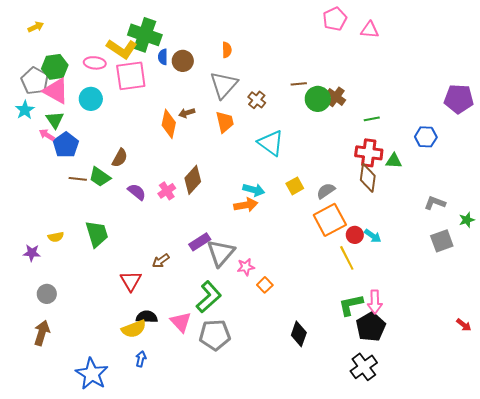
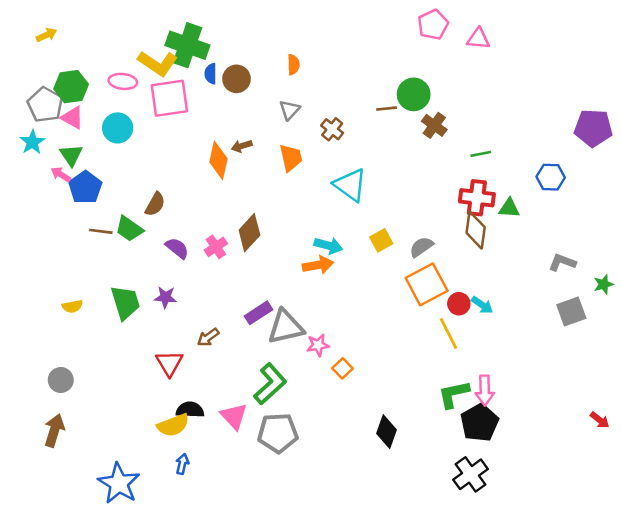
gray triangle: (224, 85) -> (290, 110), size x0.6
pink triangle: (56, 91) -> (72, 118), size x0.7
green circle: (318, 99) -> (414, 94), moved
purple star: (32, 253) -> (165, 297), moved
gray triangle: (221, 253) -> (286, 327), turned 36

